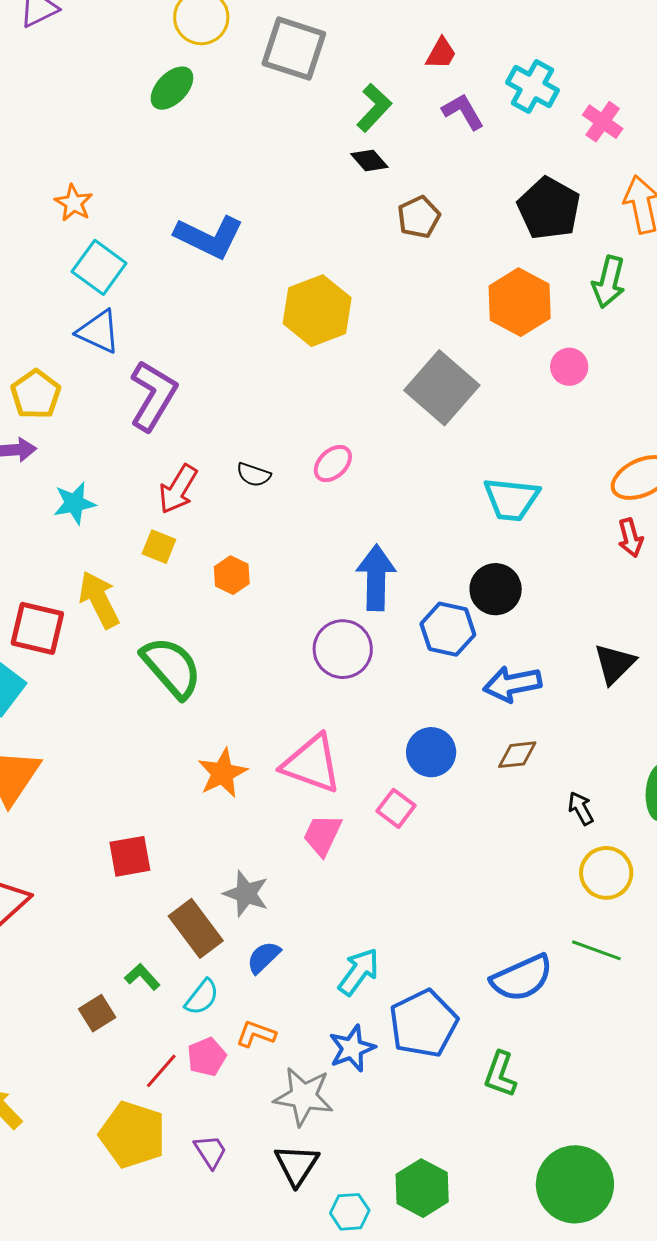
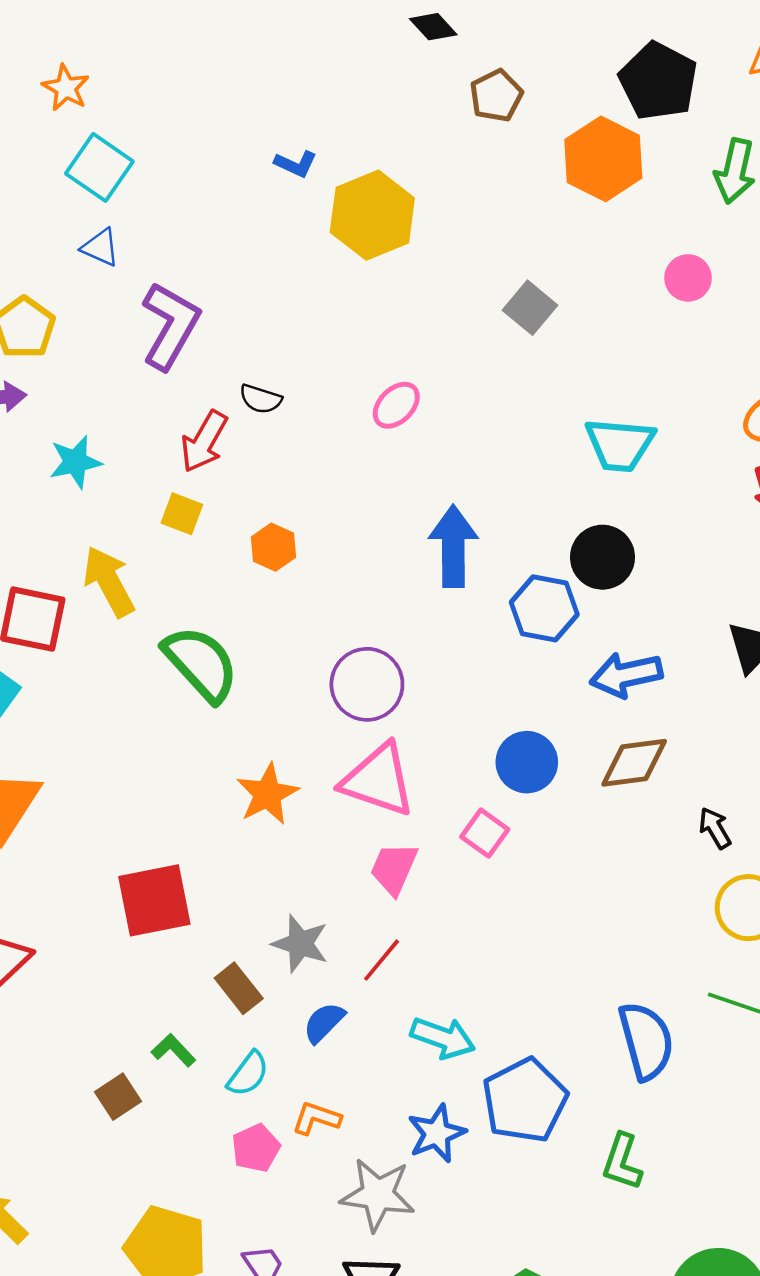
blue L-shape: (209, 237) -> (296, 164), moved, size x0.5
orange hexagon: (520, 302) -> (603, 159), moved
blue triangle: (98, 332) -> (100, 247), size x0.7
gray square: (442, 388) -> (530, 308), size x0.6
black semicircle: (254, 475) -> (261, 399), moved
purple circle: (343, 649) -> (367, 684), moved
brown diamond: (517, 755) -> (634, 763), size x1.4
red square: (130, 856) -> (154, 900), size x1.4
brown rectangle: (196, 928) -> (239, 988), size x0.7
cyan arrow: (359, 972) -> (443, 1038), turned 75
blue semicircle: (522, 978) -> (646, 1041), turned -80
red line: (161, 1071) -> (382, 960), moved

